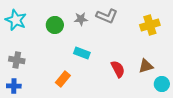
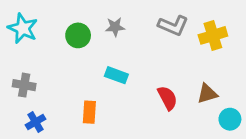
gray L-shape: (107, 16) -> (173, 26), moved
orange rectangle: (63, 79) -> (89, 112), turned -35
blue cross: (14, 86) -> (35, 122), moved, turned -32

